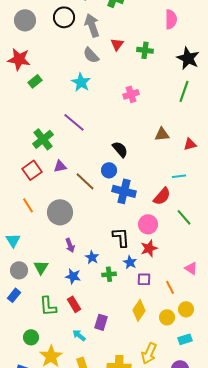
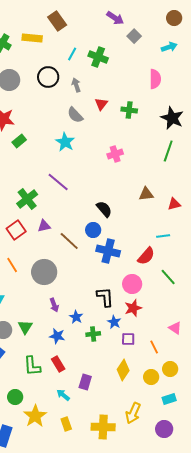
gray arrow: (92, 25) -> (76, 85), size x0.6

